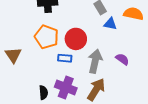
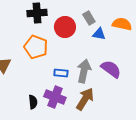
red circle: (76, 39) -> (65, 27), moved
blue rectangle: (65, 58) -> (61, 73), moved
purple semicircle: (122, 59) -> (111, 69), size x1.5

